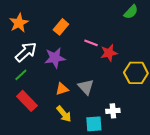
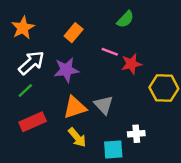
green semicircle: (131, 12) -> (125, 19), moved
orange triangle: (62, 89) -> (75, 107), size x1.5
red rectangle: (27, 101) -> (33, 122), turned -70

